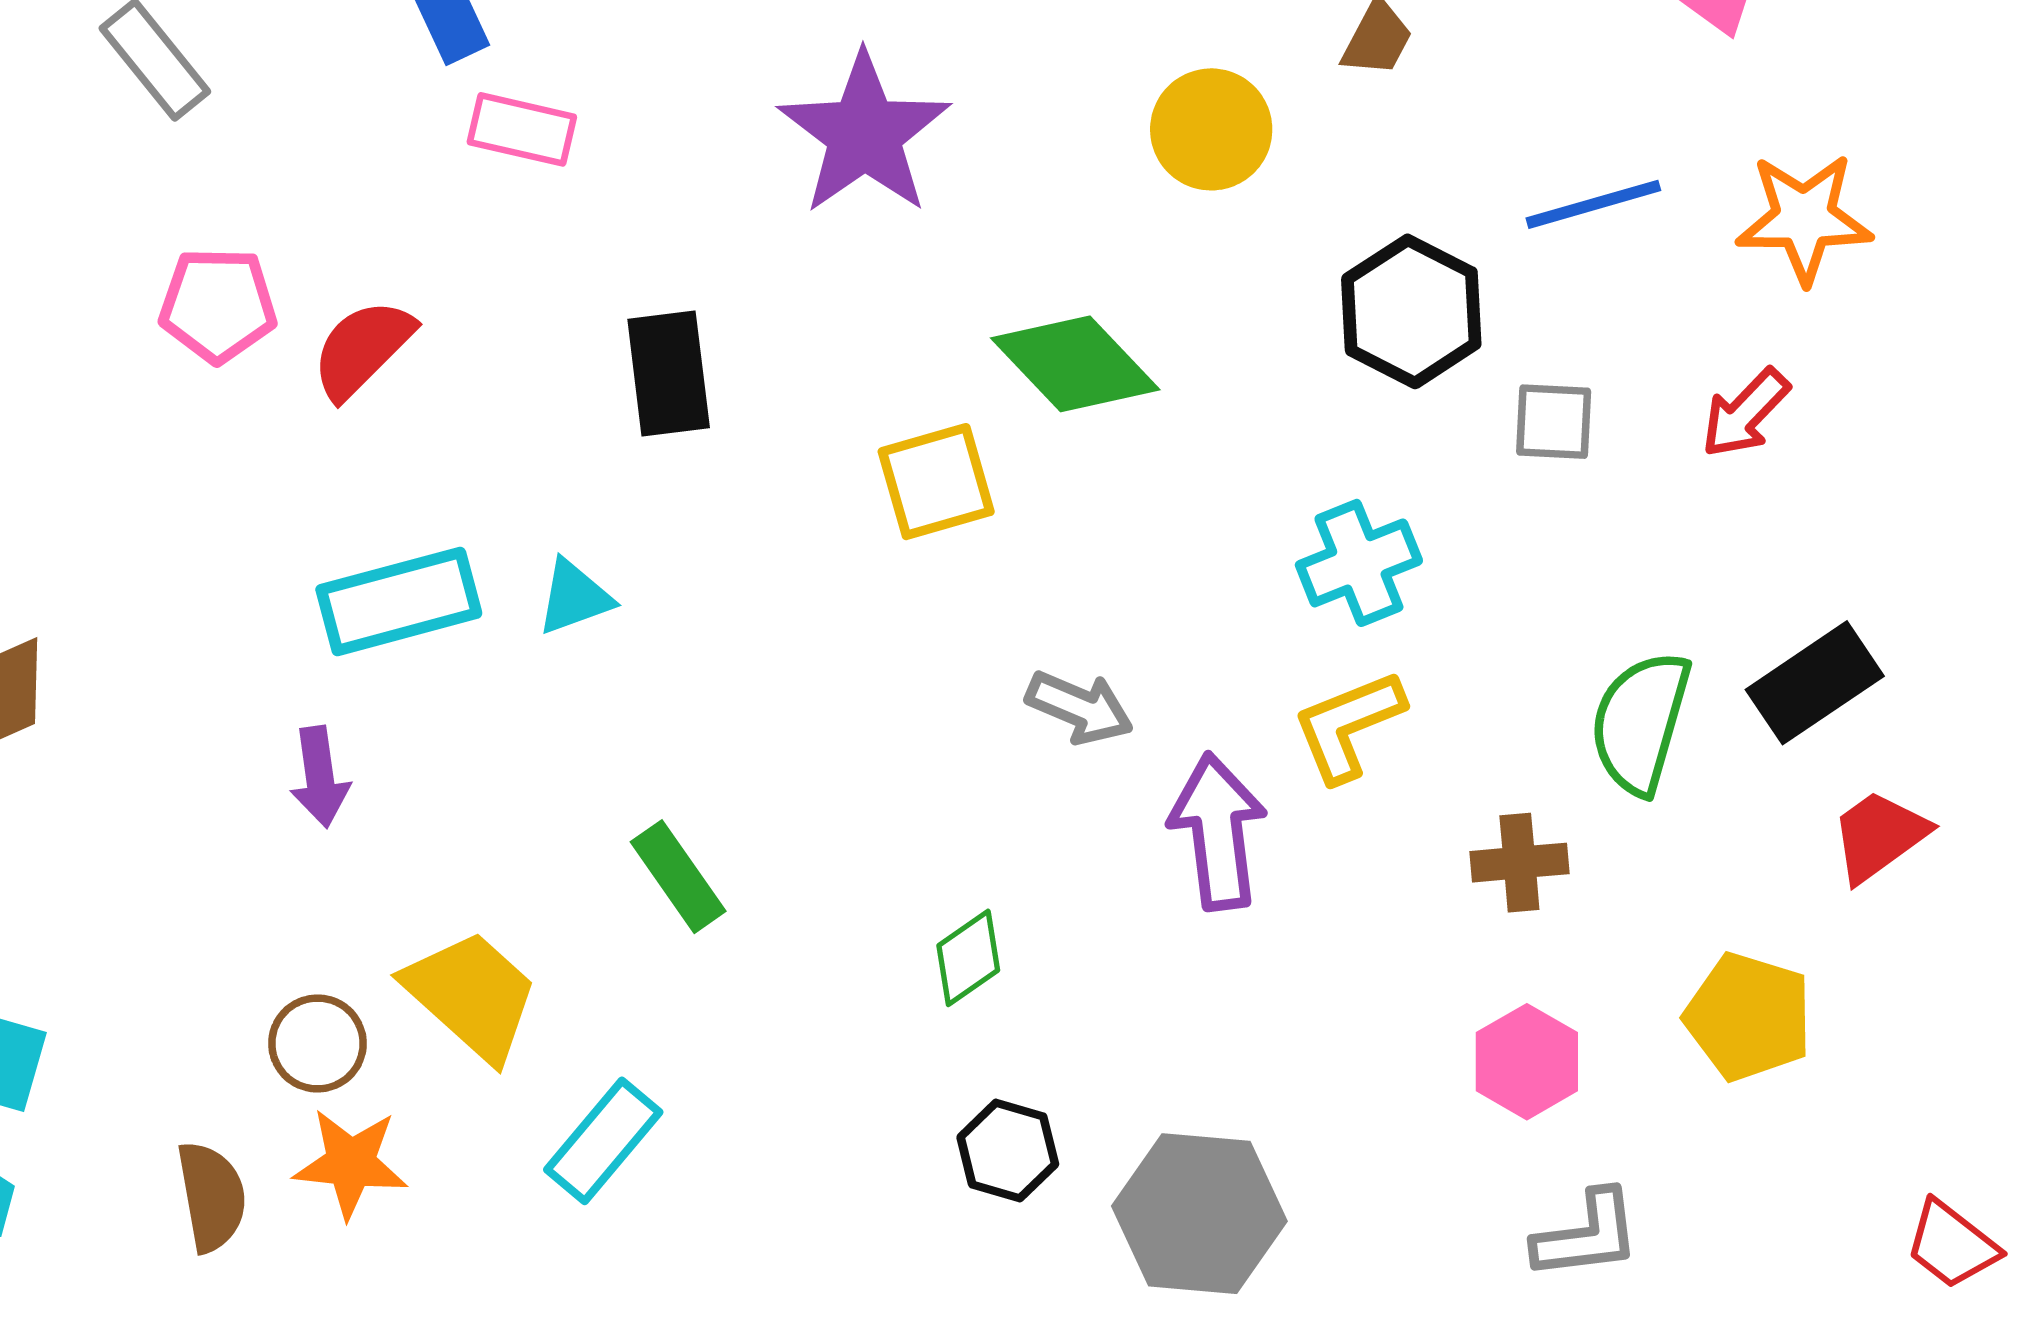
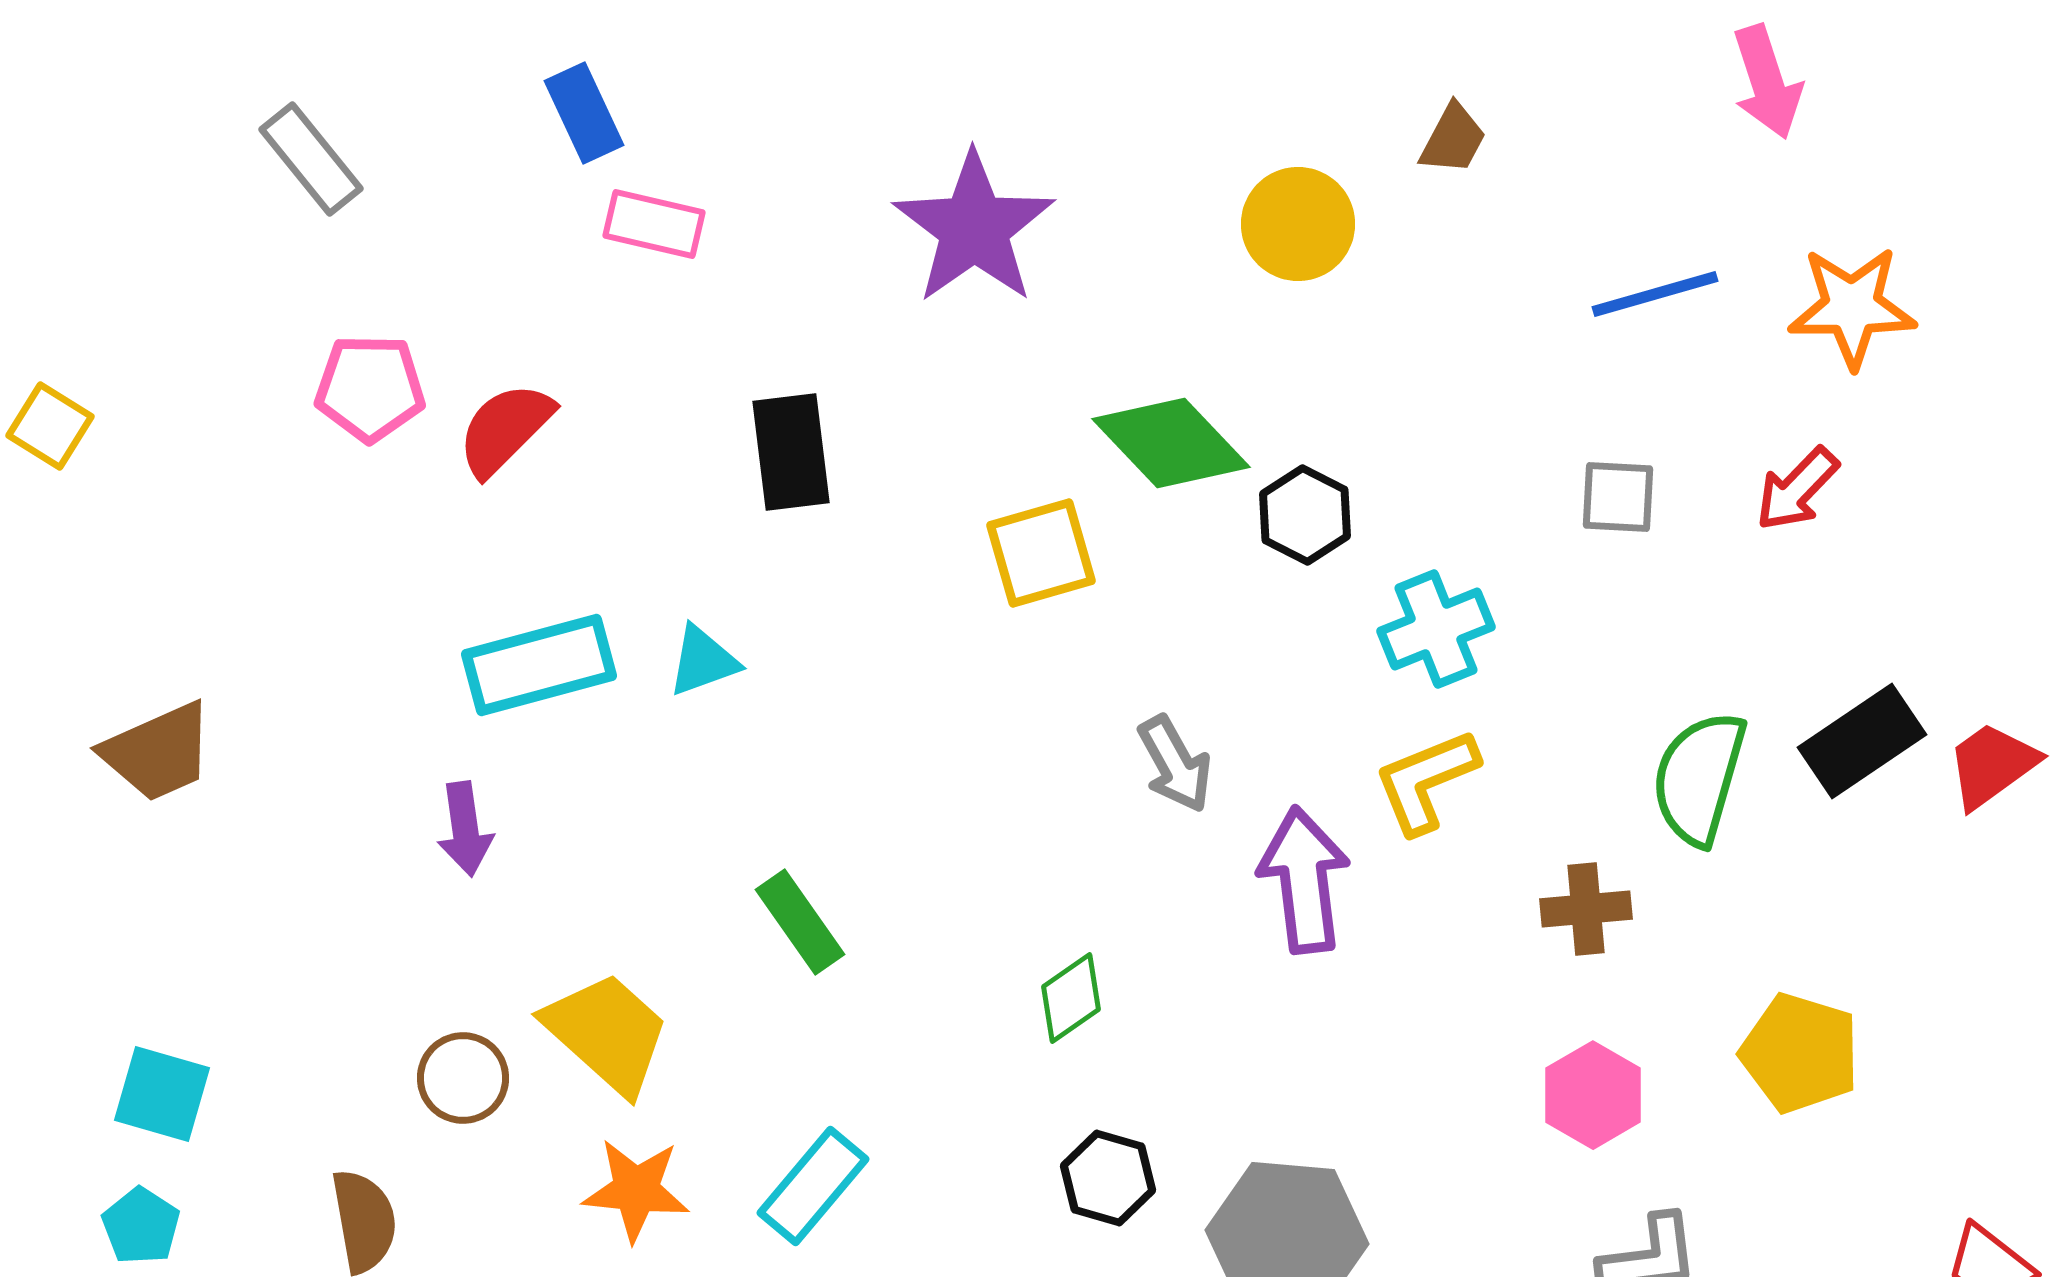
black hexagon: (1411, 311) -> (1305, 515), moved, size x0.7
gray arrow: (1080, 707) -> (1175, 764), turned 38
red trapezoid: (1879, 836) -> (1992, 765), moved
cyan rectangle: (603, 1141) -> (813, 1186), moved
orange star: (351, 1163) -> (636, 1190), moved

